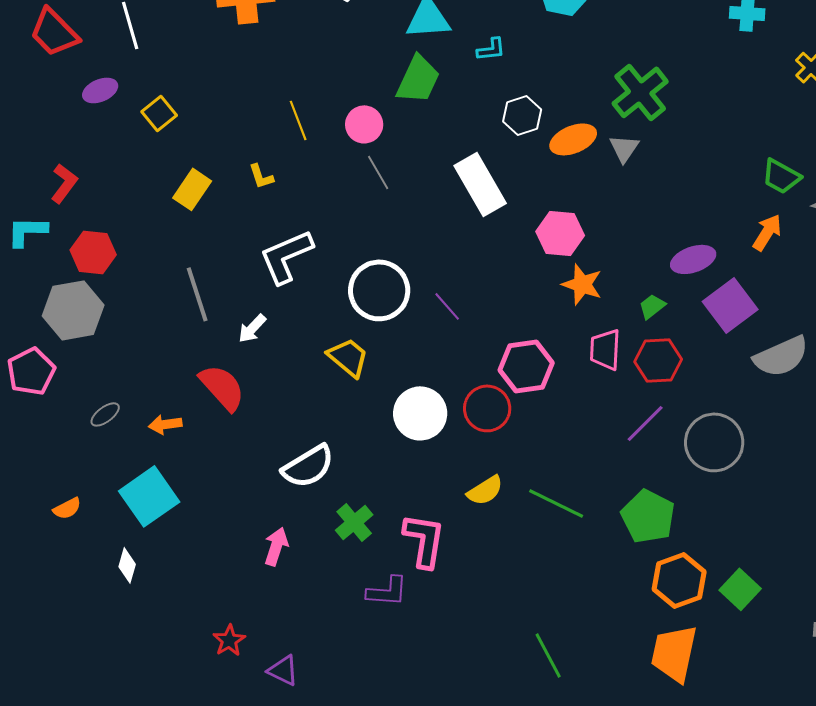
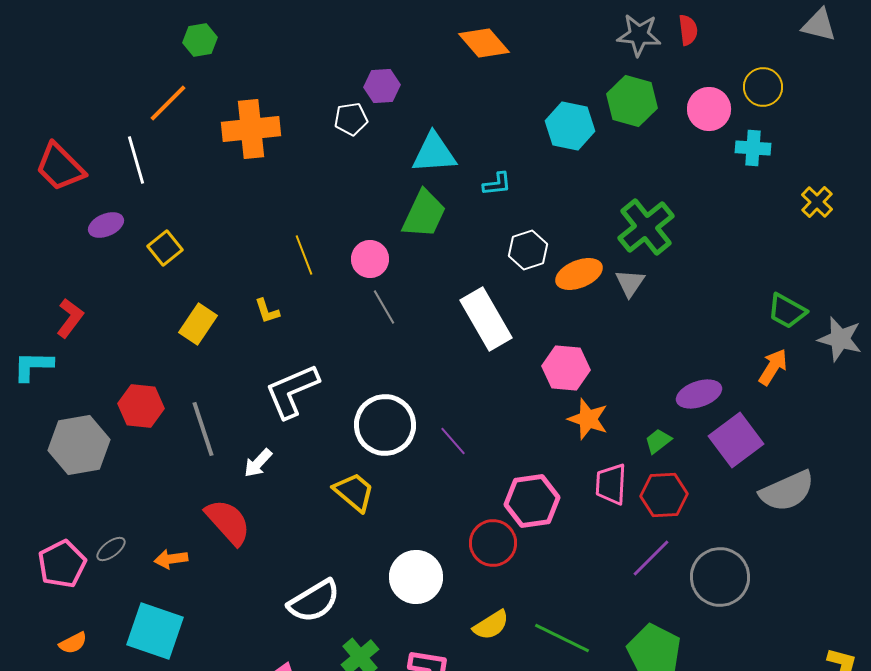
red hexagon: (93, 252) -> (141, 406), moved
pink pentagon: (31, 371) -> (62, 564), moved
white circle: (420, 413) -> (416, 577), moved
cyan square: (149, 496) -> (155, 631), turned -36

